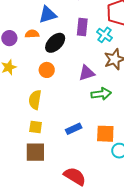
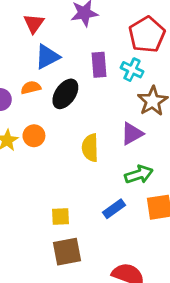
orange circle: (47, 70) -> (34, 136), moved
purple triangle: (87, 73) -> (132, 134), moved
green arrow: (101, 94) -> (139, 174), moved
yellow semicircle: (35, 100) -> (90, 148), moved

